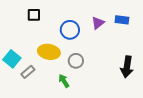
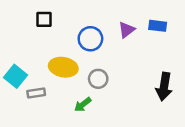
gray rectangle: (28, 72) -> (36, 93), turned 32
green arrow: (64, 81) -> (83, 105), turned -96

